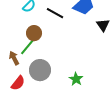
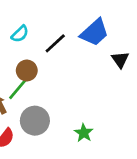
black line: (55, 13) -> (55, 43), turned -72

